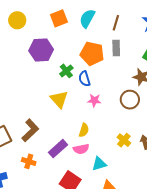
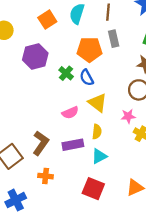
yellow triangle: (59, 99) -> (98, 103), moved
pink star: (94, 100) -> (128, 116), moved
purple rectangle: (58, 149) -> (73, 145), moved, turned 42
pink semicircle: (81, 149) -> (70, 113), moved
cyan triangle: (99, 164) -> (99, 156), moved

